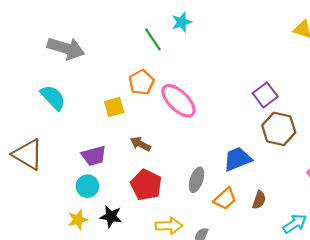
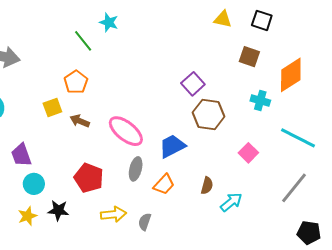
cyan star: (182, 22) -> (109, 22), turned -30
pink ellipse: (178, 101) -> (126, 131), moved
brown arrow: (140, 144) -> (80, 121), moved
purple trapezoid: (94, 156) -> (21, 155), moved, turned 90
brown semicircle: (259, 200) -> (207, 186), moved

